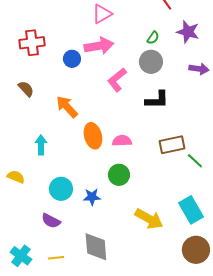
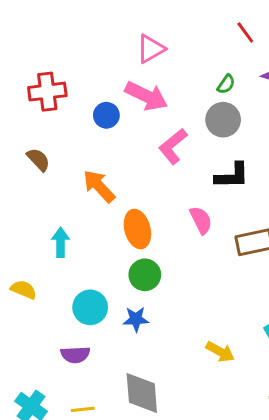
pink arrow: (99, 46) -> (146, 96), turned 36
pink semicircle: (122, 141) -> (201, 220), moved, turned 66
green circle: (119, 175) -> (145, 275), moved
yellow arrow: (149, 219) -> (220, 352), size x0.7
purple semicircle: (51, 221) -> (75, 355), turned -30

